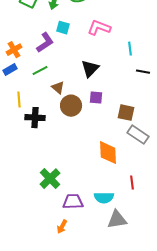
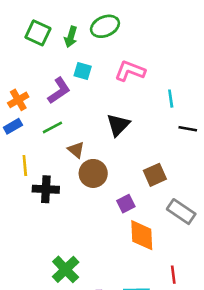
purple square: (96, 98) -> (126, 204), moved, turned -32
brown square: (126, 113) -> (155, 175), moved, turned -36

